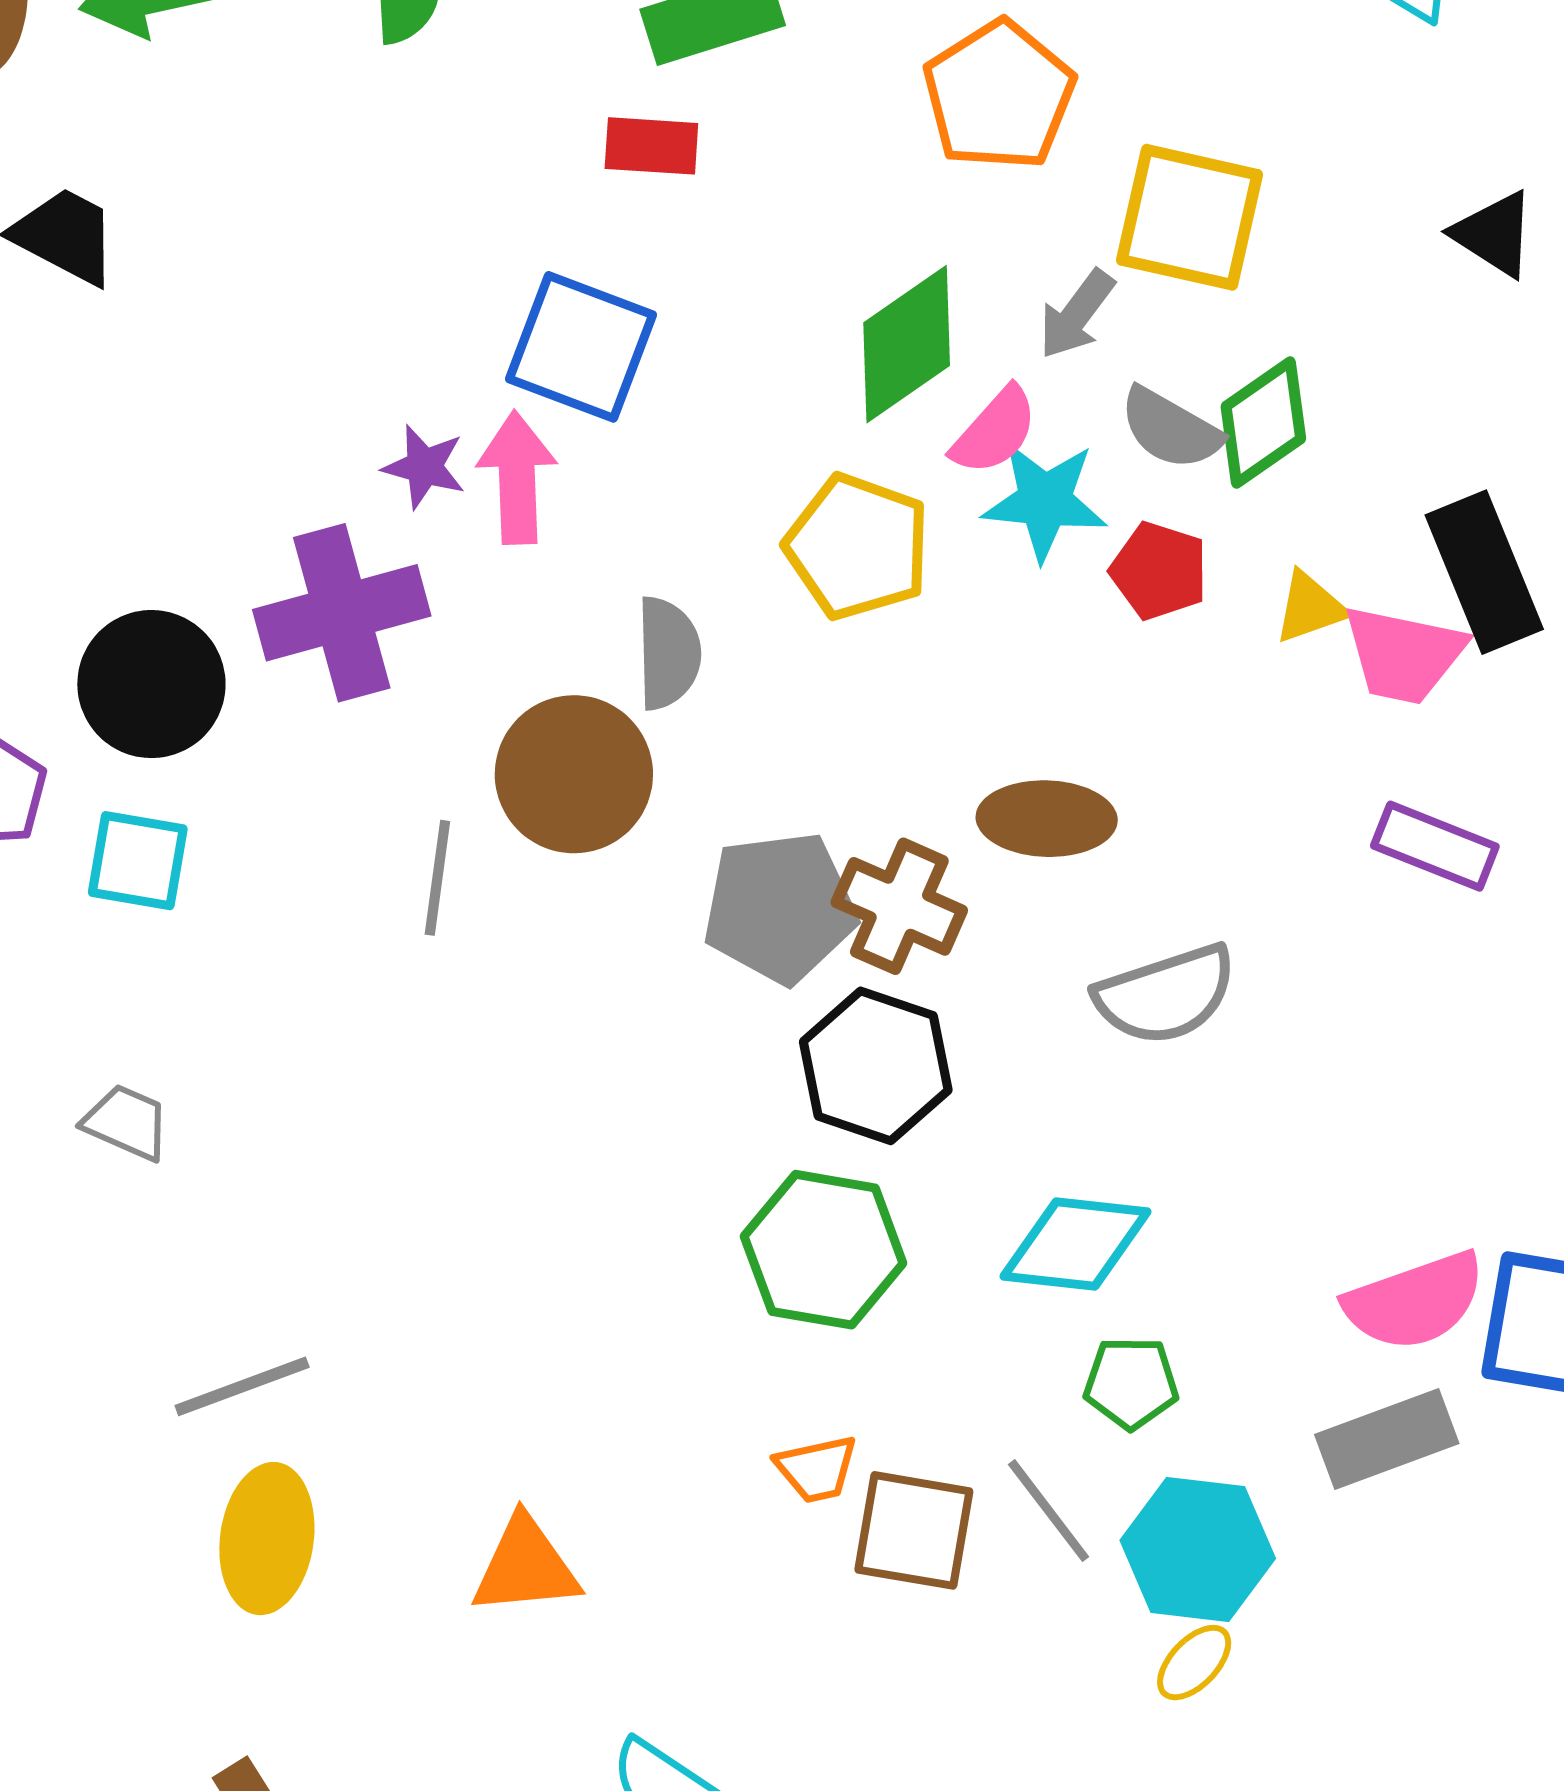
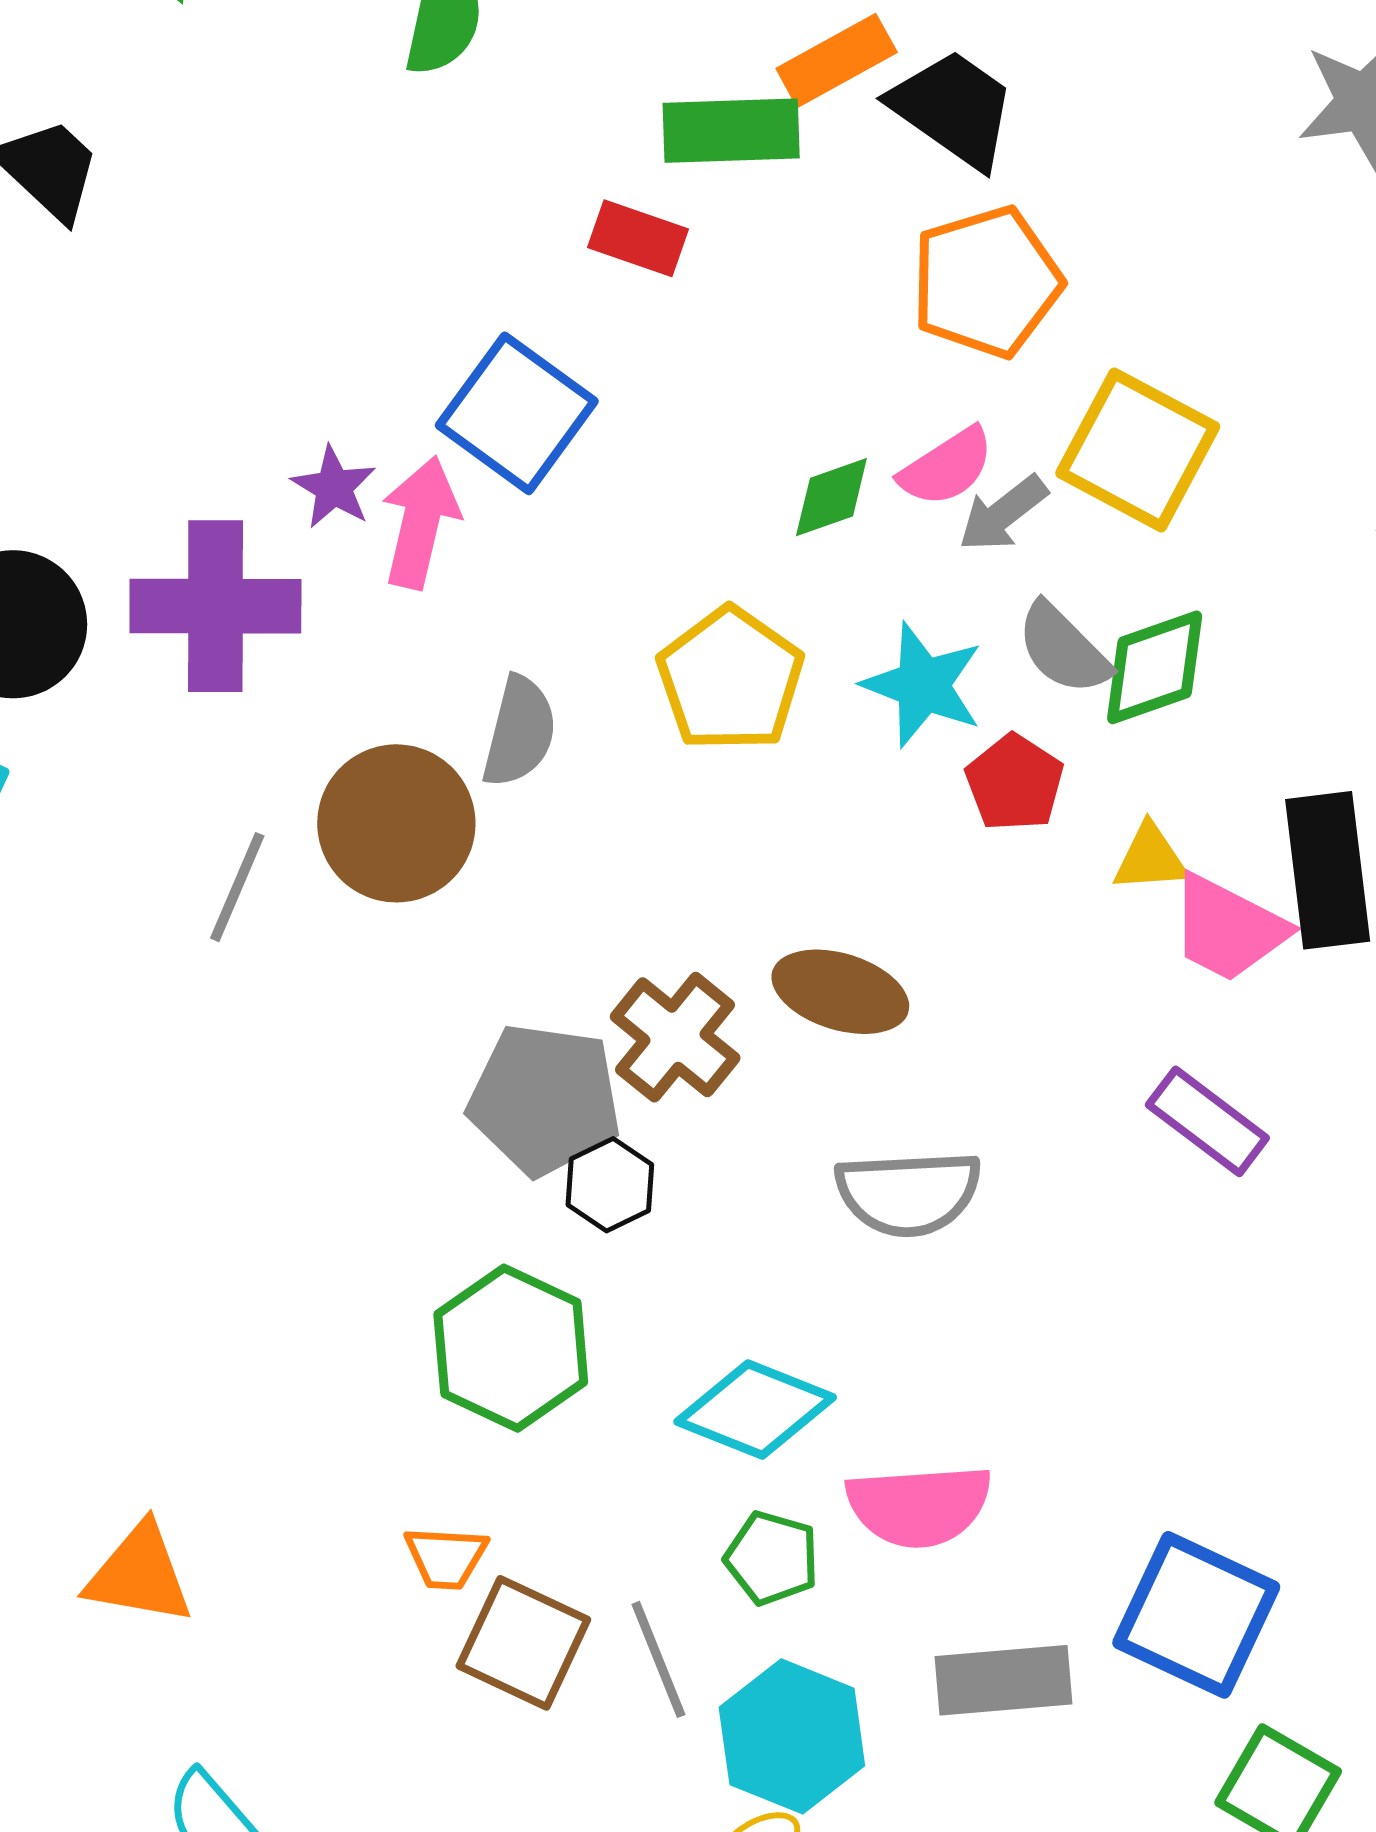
green diamond: (907, 344) -> (831, 497), size x0.6
pink semicircle: (995, 431) -> (947, 467), moved
gray pentagon: (780, 907) -> (545, 1099), moved
black hexagon: (876, 1066) -> (610, 1185), size x0.6
pink semicircle: (1415, 1301) -> (919, 1506), moved

